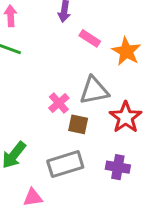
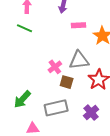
pink rectangle: (90, 38) -> (79, 25), turned -40
purple cross: (118, 167) -> (91, 113), turned 35

